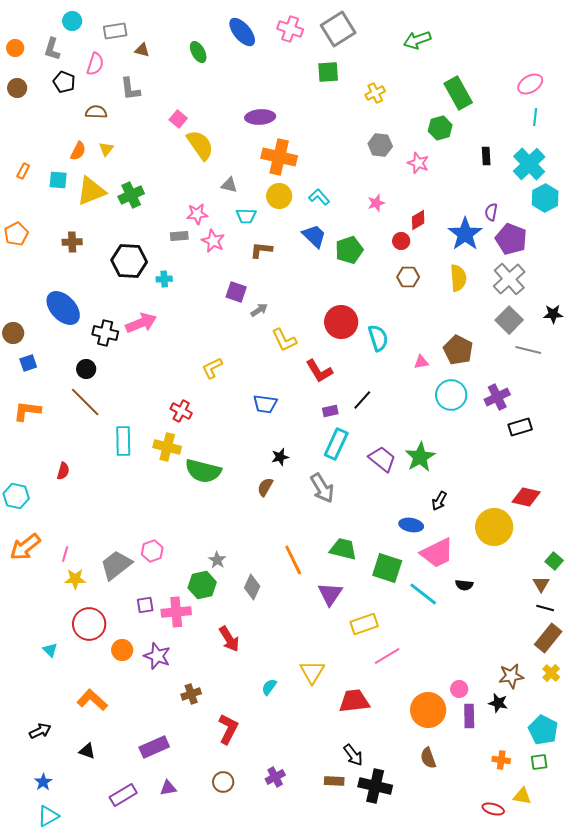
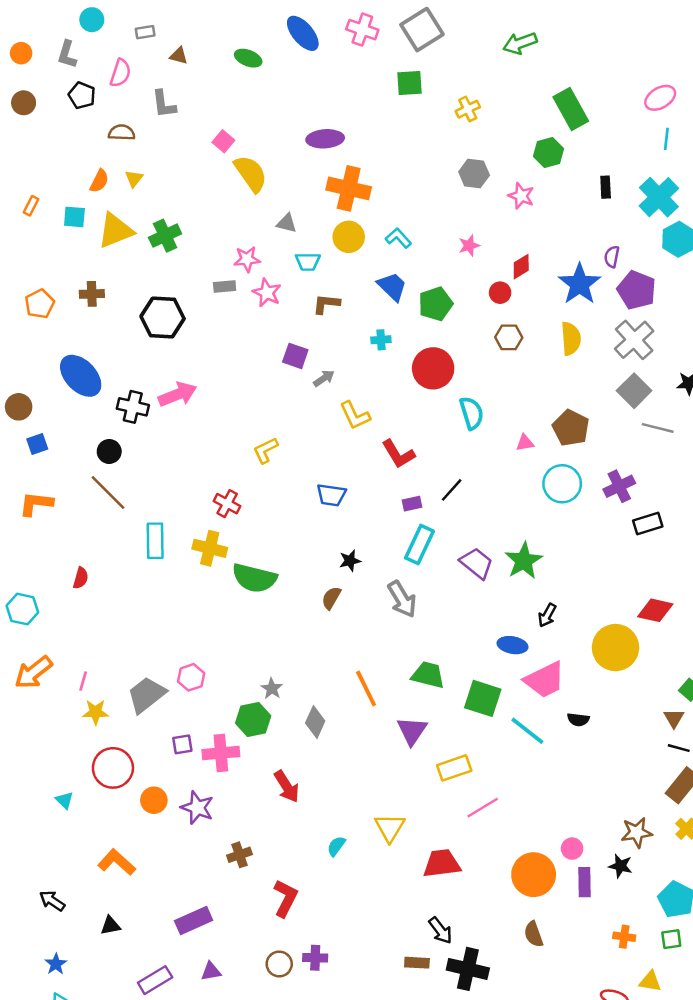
gray rectangle: (115, 31) -> (145, 32), size x0.7
green ellipse: (198, 52) -> (248, 58), turned -40
orange pentagon: (16, 234) -> (40, 304), moved
cyan cross: (164, 279) -> (381, 340), moved
red circle: (341, 322) -> (433, 368), moved
black arrow: (40, 731) -> (52, 901), turned -120
black triangle: (87, 751) -> (110, 926), turned -30
purple cross: (275, 777) -> (315, 958), moved, turned 30

